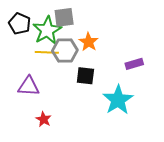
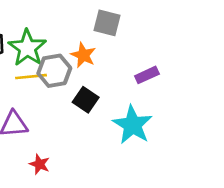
gray square: (64, 17) -> (107, 23), moved, turned 30
black square: (85, 76) -> (86, 100), turned 36

